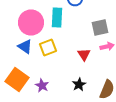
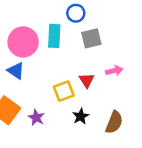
gray square: (100, 28) -> (91, 38), moved
yellow square: (48, 48) -> (64, 91), moved

